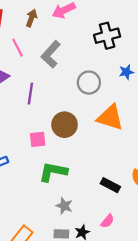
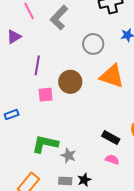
purple line: (30, 94) -> (37, 65), moved
green L-shape: (53, 172) -> (45, 144), moved
pink semicircle: (107, 221) -> (112, 160), moved, turned -112

